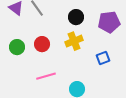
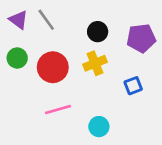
red circle: (42, 44) -> (53, 67), size x1.5
green circle: (17, 47) -> (17, 58), moved

